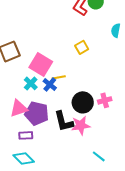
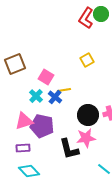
pink square: (41, 64) -> (46, 77), size x0.7
black L-shape: (64, 121) -> (69, 149), moved
purple rectangle: (26, 135) -> (23, 148), moved

